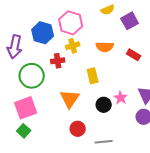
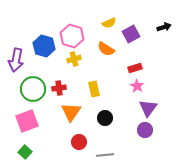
orange semicircle: (105, 47) -> (106, 49), moved, turned 30
red rectangle: (134, 55) -> (135, 68), turned -48
red cross: (58, 61) -> (59, 88), moved
pink star: (121, 98) -> (137, 86), moved
green square: (24, 131) -> (25, 152), moved

